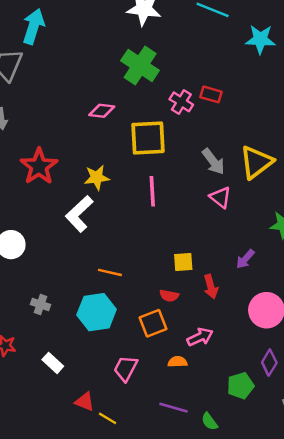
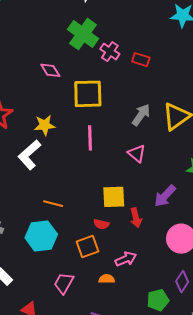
pink cross: (181, 102) -> (110, 52), moved
pink diamond: (102, 111) -> (50, 70), turned 50
gray arrow: (213, 161) -> (141, 115), turned -110
pink triangle: (220, 197) -> (137, 153), moved
purple arrow: (245, 259) -> (165, 196), size x1.4
yellow square: (183, 262) -> (114, 197), size x1.4

